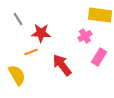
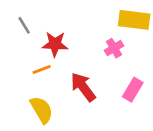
pink rectangle: (99, 57) -> (133, 90), moved
yellow semicircle: (17, 75) -> (42, 110), moved

